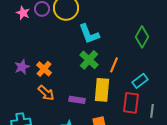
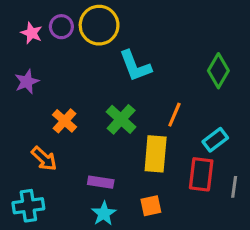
green cross: (89, 60) -> (121, 119), moved
purple star: (22, 67) -> (27, 82), moved
orange arrow: (46, 93) -> (44, 159), moved
purple rectangle: (77, 100) -> (101, 182), moved

